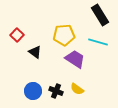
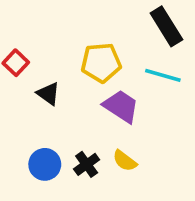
black cross: (56, 91) -> (87, 164), turned 32

